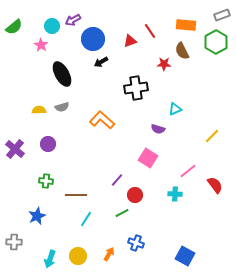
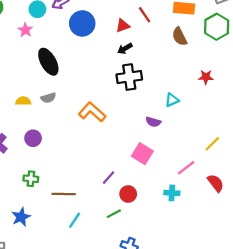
black arrow: (101, 62) -> (125, 49), moved
red star: (164, 64) -> (206, 77), moved
yellow line: (212, 136) -> (212, 144), moved

